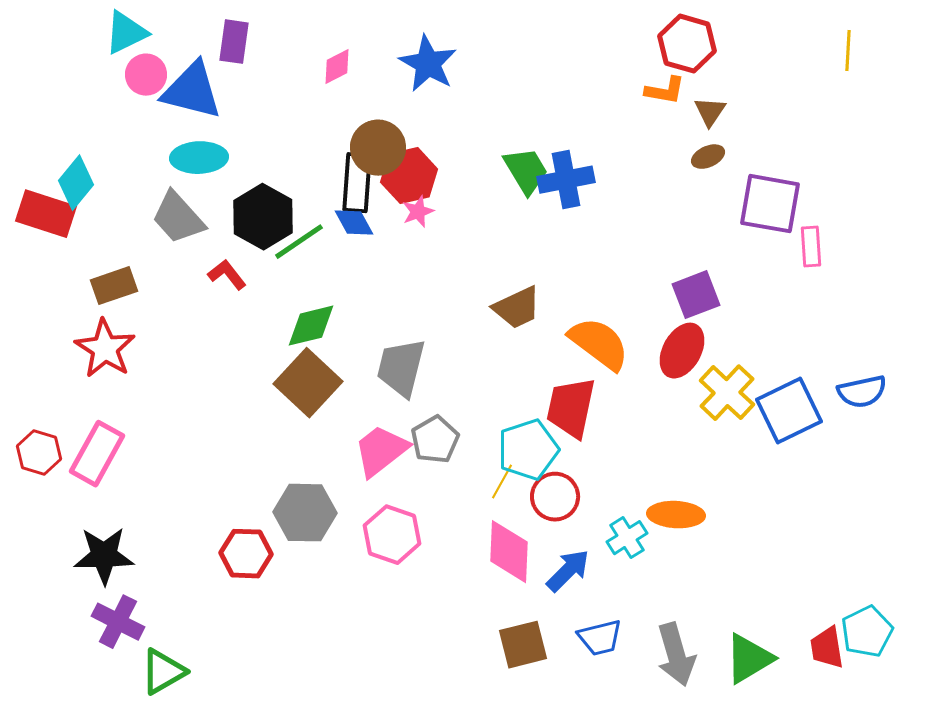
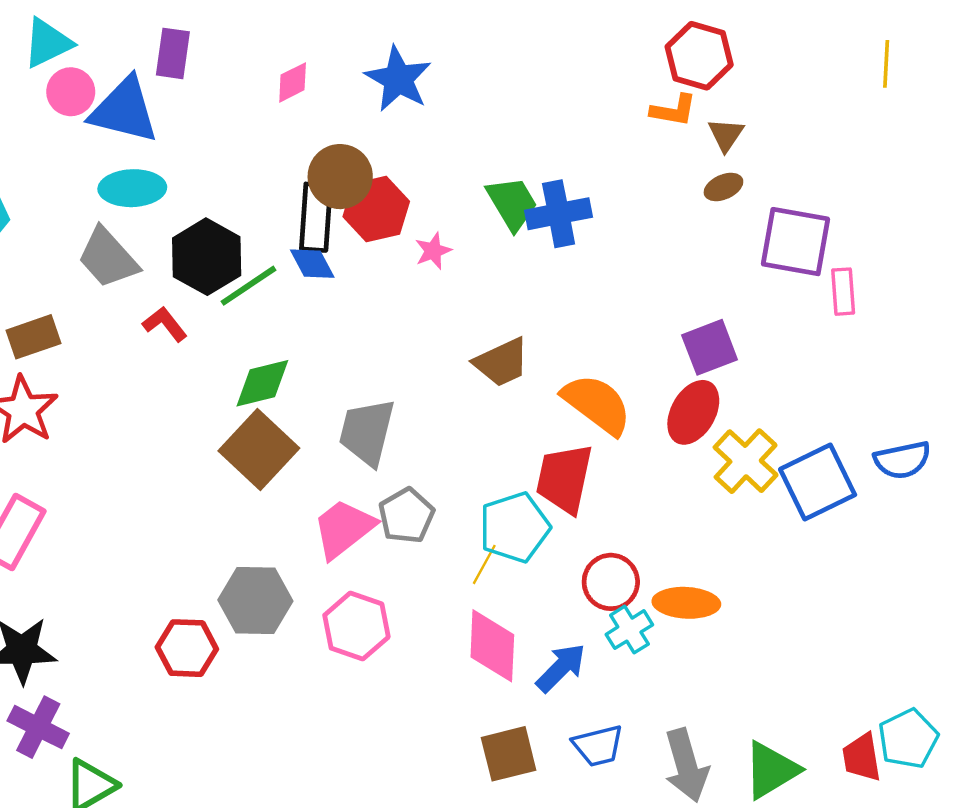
pink star: (418, 212) -> (433, 251), moved
red circle: (555, 497) -> (611, 582), moved

